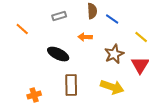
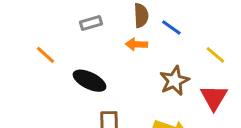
orange line: (22, 29) -> (46, 55), moved
orange arrow: (85, 37) -> (137, 44), moved

